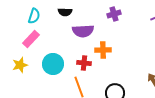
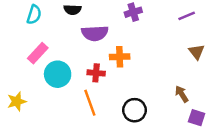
pink rectangle: (31, 39) -> (38, 53), moved
yellow star: (20, 65) -> (17, 101), moved

